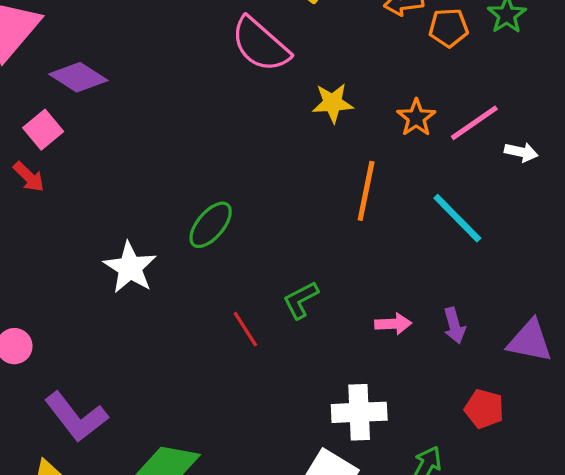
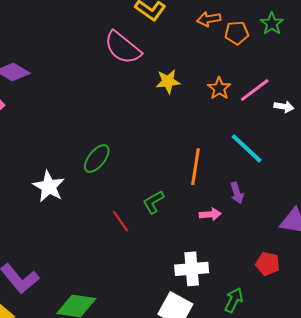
orange line: (366, 191) -> (195, 167), moved
purple arrow: (454, 326) -> (237, 193), moved

